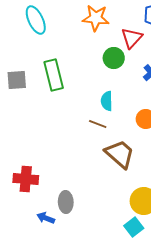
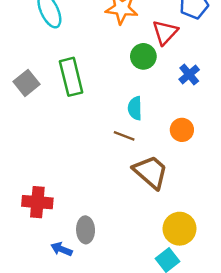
gray square: (17, 80) -> (27, 83), turned -35

